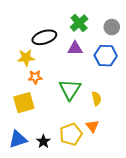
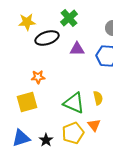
green cross: (79, 23) -> (69, 18), moved
yellow star: (26, 58) -> (27, 22), moved
green triangle: (70, 89) -> (74, 103), moved, turned -40

